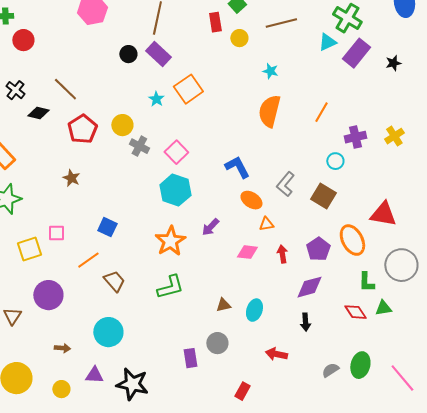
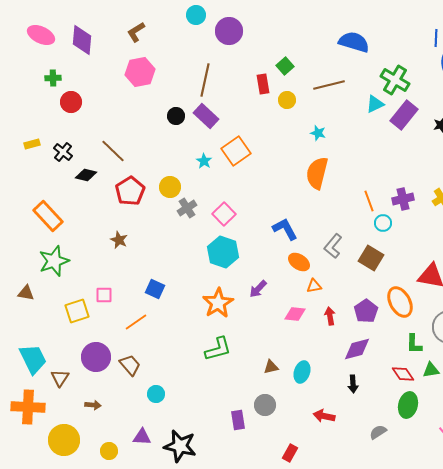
orange line: (321, 112) -> (369, 201), moved, turned -50
gray cross: (139, 146) -> (187, 208), turned 30
brown trapezoid: (114, 281) -> (130, 365), moved
cyan circle: (108, 332) -> (156, 394), size x0.6
brown arrow: (62, 348) -> (93, 405), moved
green ellipse: (360, 365) -> (408, 405), moved

